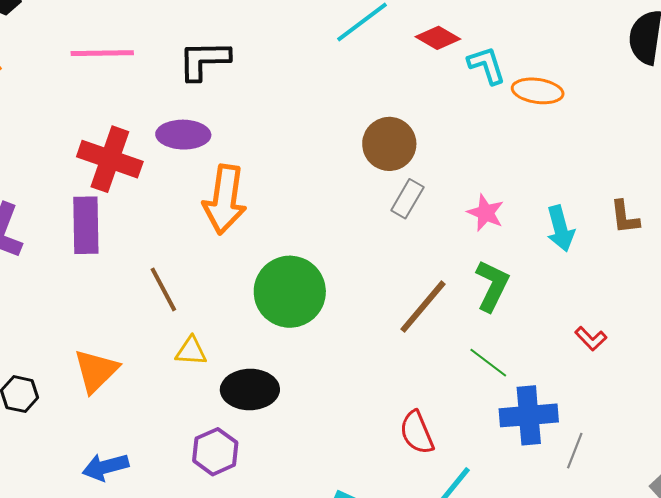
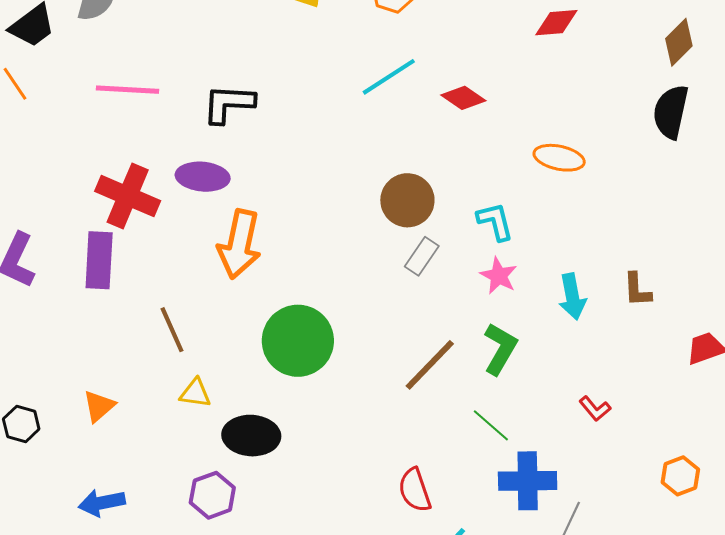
cyan L-shape: (487, 65) -> (495, 221), moved
orange triangle: (96, 371) -> (99, 406), size x0.7

